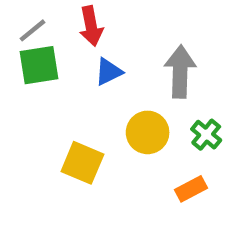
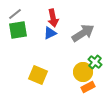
red arrow: (91, 26) -> (53, 18), moved
gray arrow: (180, 72) -> (83, 33), turned 55
yellow circle: (148, 132) -> (83, 72), moved

